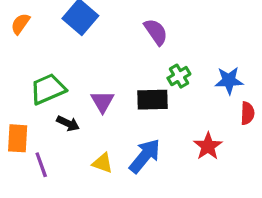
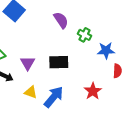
green cross: (179, 76) -> (85, 35), moved, turned -32
yellow triangle: (103, 163) -> (31, 92), moved

